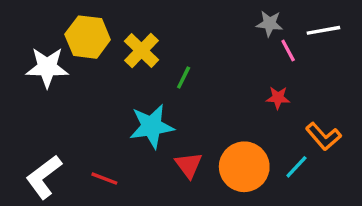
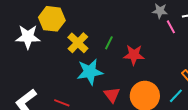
yellow cross: (141, 51) -> (78, 43), moved
red star: (278, 98) -> (134, 55), moved, size x1.5

